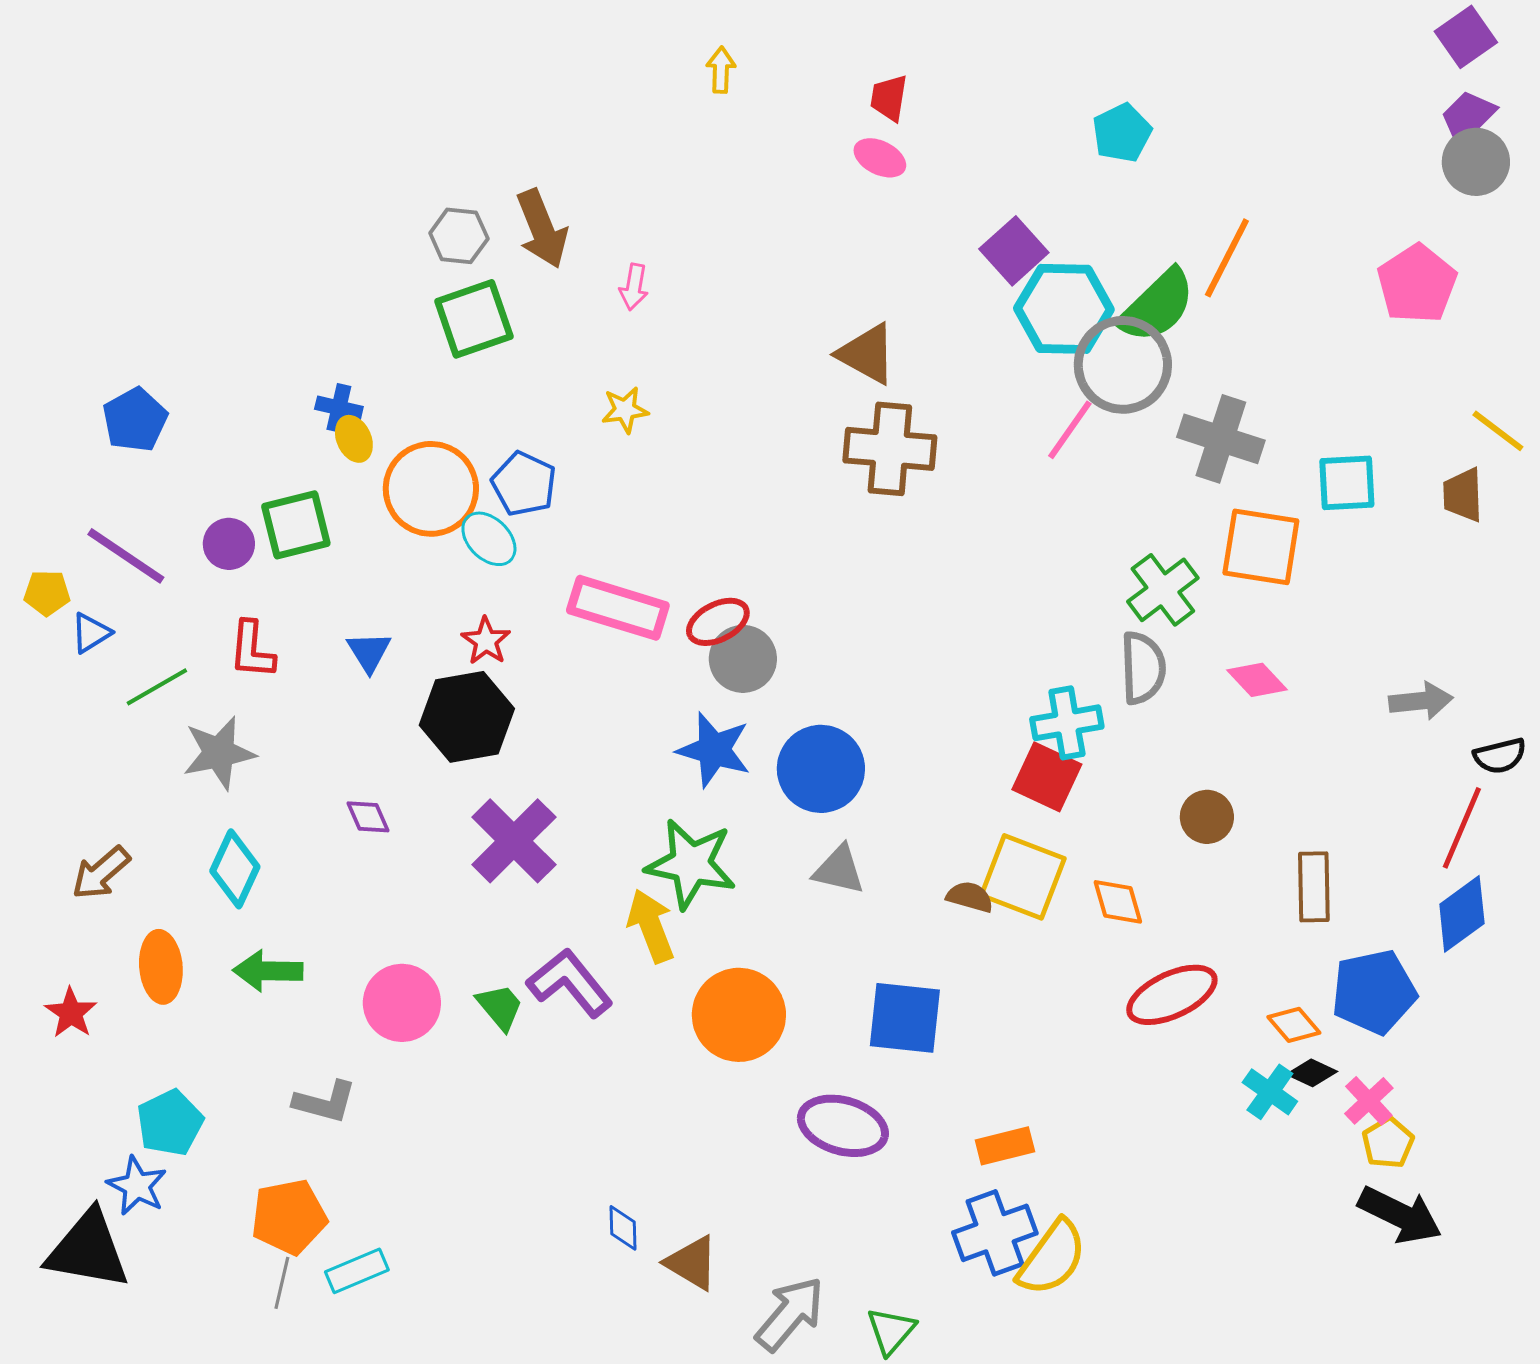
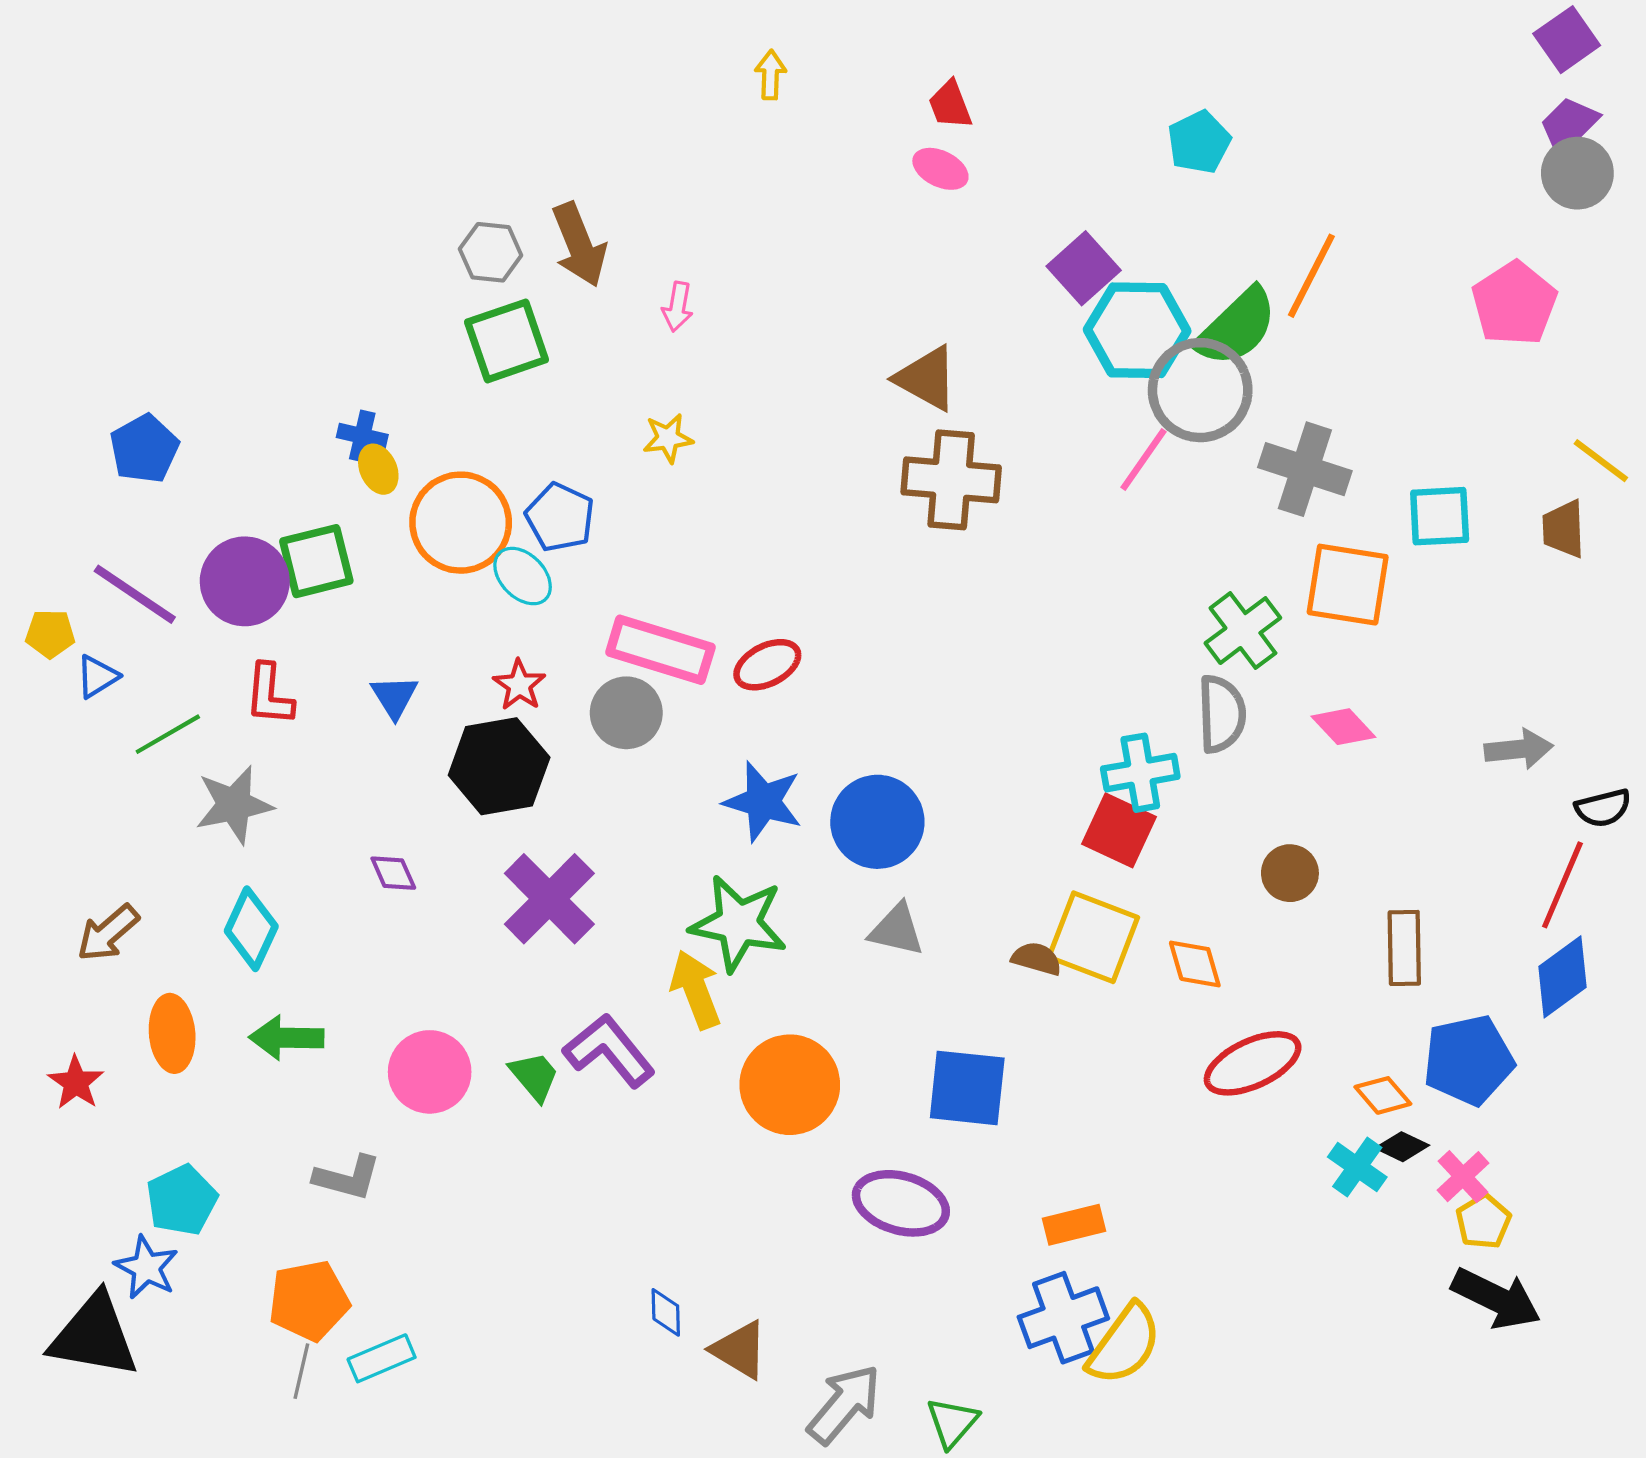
red trapezoid: (889, 98) -> (950, 105), turned -30
purple circle: (229, 544) -> (245, 581), size x1.6
gray circle: (743, 659) -> (626, 713), moved

